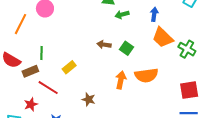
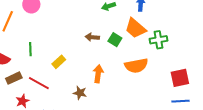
orange trapezoid: (163, 37) -> (135, 28), moved
green cross: (187, 49) -> (159, 40), moved, turned -36
brown rectangle: (30, 71) -> (14, 78), moved
orange arrow: (121, 80) -> (98, 74), moved

